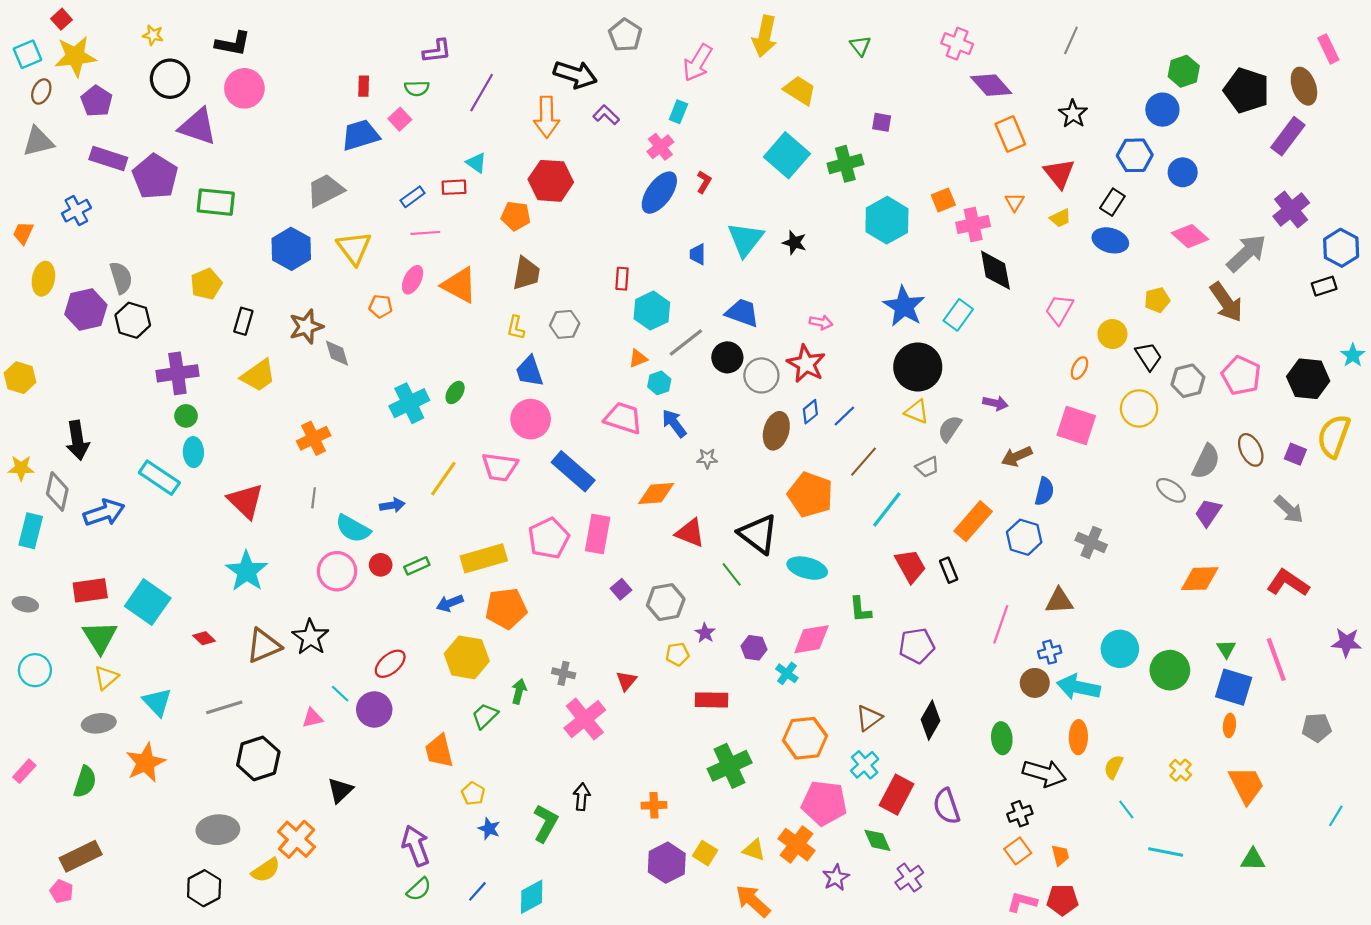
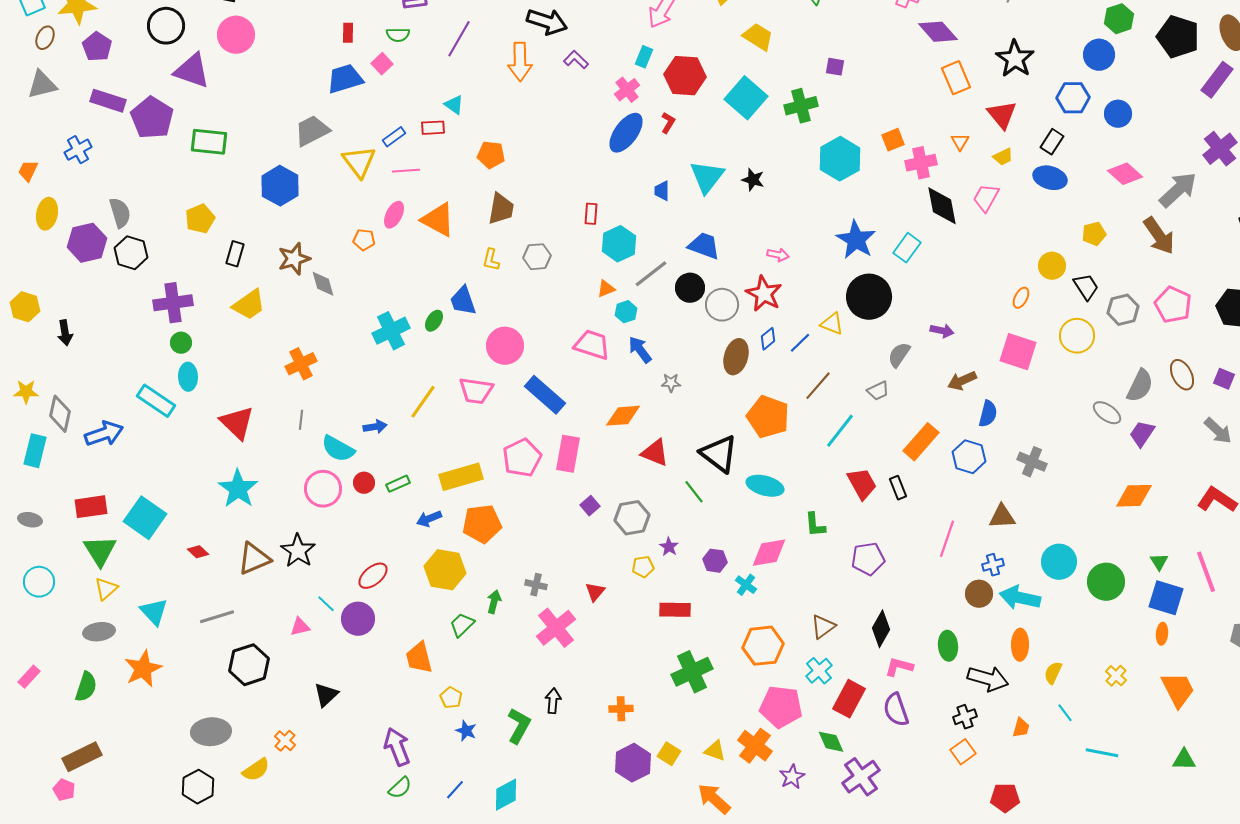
black star: (1073, 114) -> (1015, 59), size x1.4
red hexagon: (551, 181) -> (685, 76), moved
yellow triangle: (354, 248) -> (359, 162), moved
pink trapezoid: (1059, 310) -> (986, 198), moved
blue trapezoid: (530, 371) -> (463, 301), moved
yellow triangle: (917, 412) -> (832, 324), moved
black arrow: (77, 440) -> (65, 333), moved, size x0.7
orange cross: (297, 839) -> (285, 741), size x0.6
orange trapezoid: (1060, 855) -> (1021, 728), moved, turned 30
purple cross: (909, 878) -> (861, 777), size x1.4
pink L-shape: (1022, 902) -> (899, 667), moved

